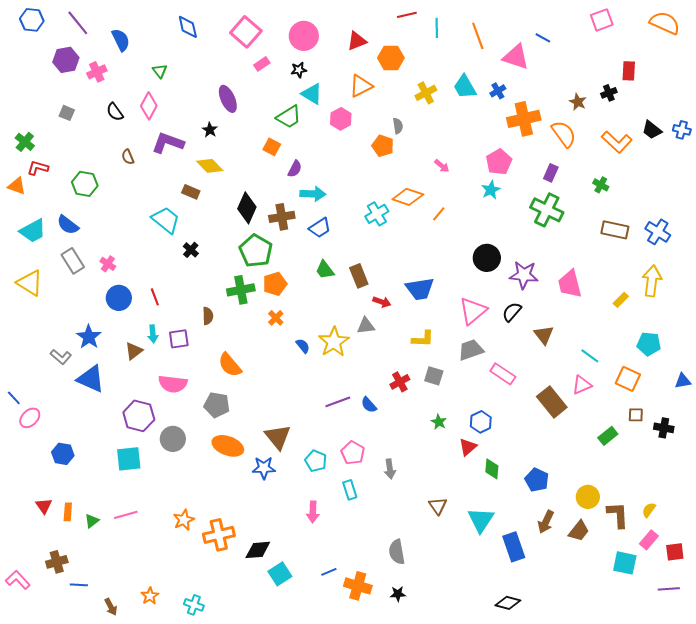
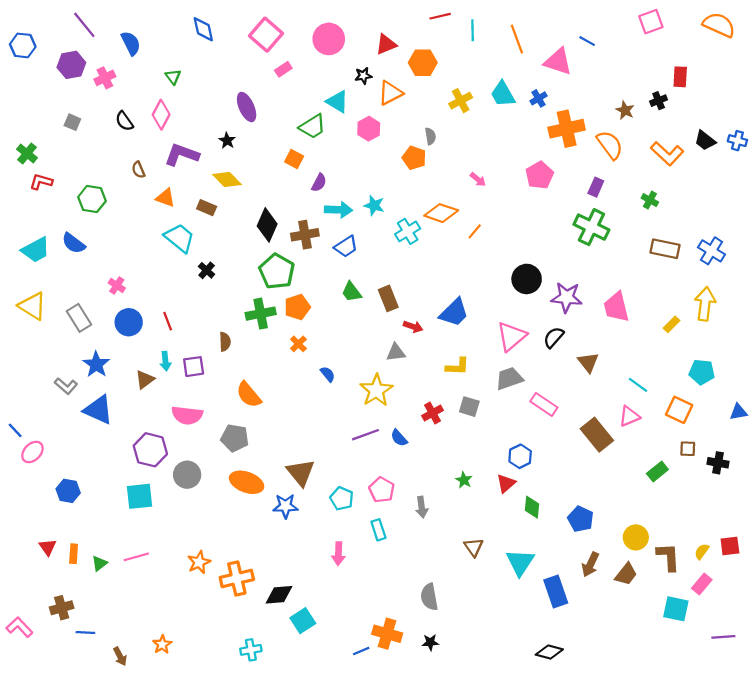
blue hexagon: (32, 20) -> (23, 45), moved
black star: (299, 70) -> (363, 76), moved
orange triangle: (17, 186) -> (165, 198), moved
cyan star: (491, 190) -> (374, 205), moved, turned -30
gray rectangle: (73, 261) -> (79, 318), moved
blue trapezoid: (420, 289) -> (454, 313), turned -36
yellow star: (334, 342) -> (376, 390), moved
green star: (439, 422) -> (464, 480), moved
red square: (675, 552) -> (730, 546), moved
blue line: (329, 572) -> (361, 651), moved
cyan cross: (194, 605) -> (251, 650), moved, turned -30

